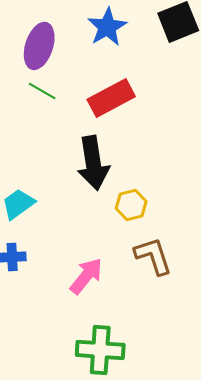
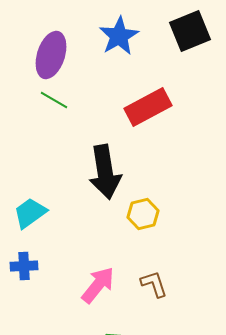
red rectangle: (111, 98) -> (148, 107), moved
brown L-shape: (153, 256) -> (154, 284), moved, size x0.7

